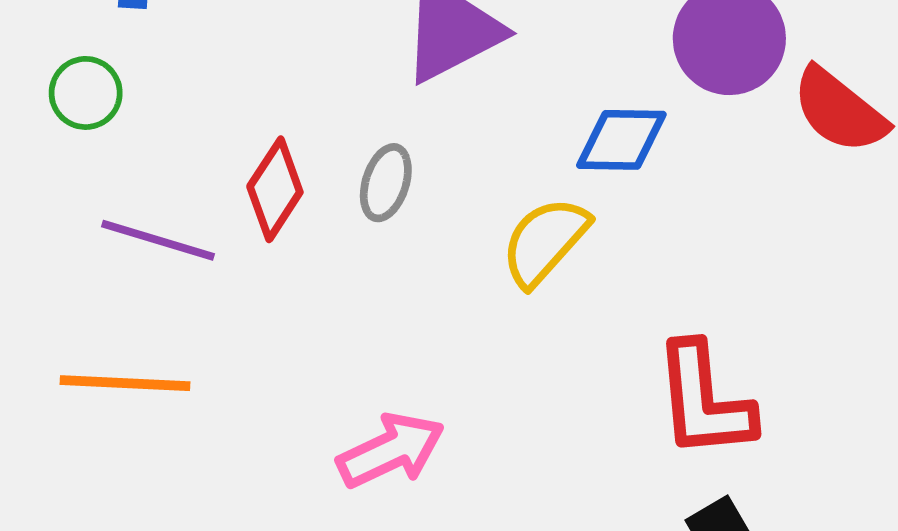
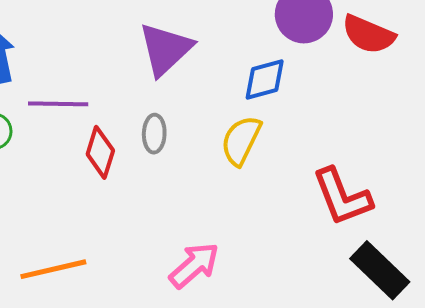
purple line: (158, 240) -> (58, 104), moved

